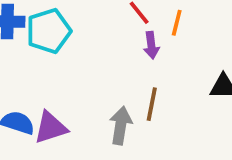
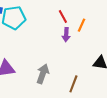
brown line: (152, 104) -> (73, 84), moved

